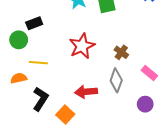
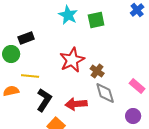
brown cross: (121, 52) -> (97, 71), moved
gray diamond: (116, 80) -> (105, 93), turned -35
black L-shape: (40, 99) -> (44, 100), moved

